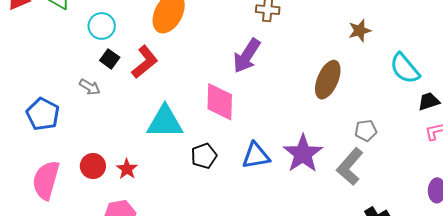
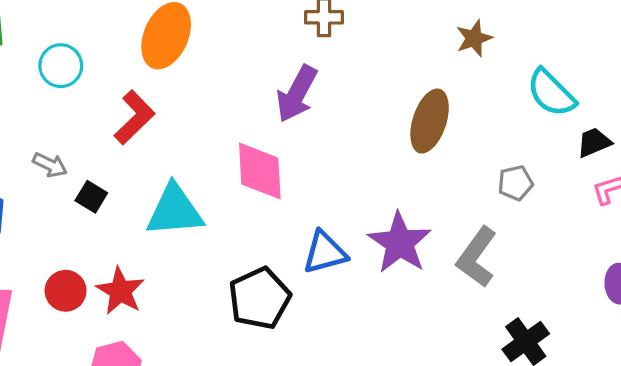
black square: (110, 59) -> (91, 197), moved
gray pentagon: (366, 131) -> (515, 183), moved
black pentagon: (204, 156) -> (259, 298), moved, size x1.5
red star: (127, 169) -> (120, 291), size x1.4

